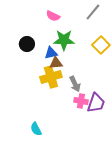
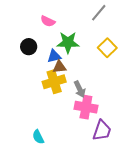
pink semicircle: (53, 16) -> (48, 21), moved
pink cross: (81, 101) -> (86, 107), size x1.5
purple trapezoid: (96, 103) -> (102, 131), moved

